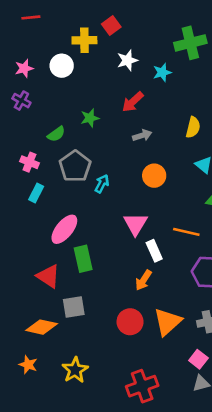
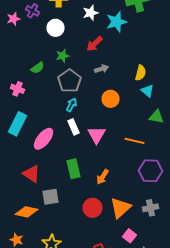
white circle: (62, 66) -> (56, 28), moved
cyan star: (162, 72) -> (116, 22), size x1.5
purple cross: (21, 101) -> (32, 11), moved
yellow semicircle: (193, 127) -> (140, 73), moved
gray pentagon: (75, 166) -> (70, 81), moved
cyan rectangle: (36, 193) -> (18, 124), moved, size x1.6
white rectangle: (154, 251) -> (74, 127), moved
green rectangle: (83, 259) -> (74, 169), moved
pink square: (198, 359) -> (130, 236), moved

